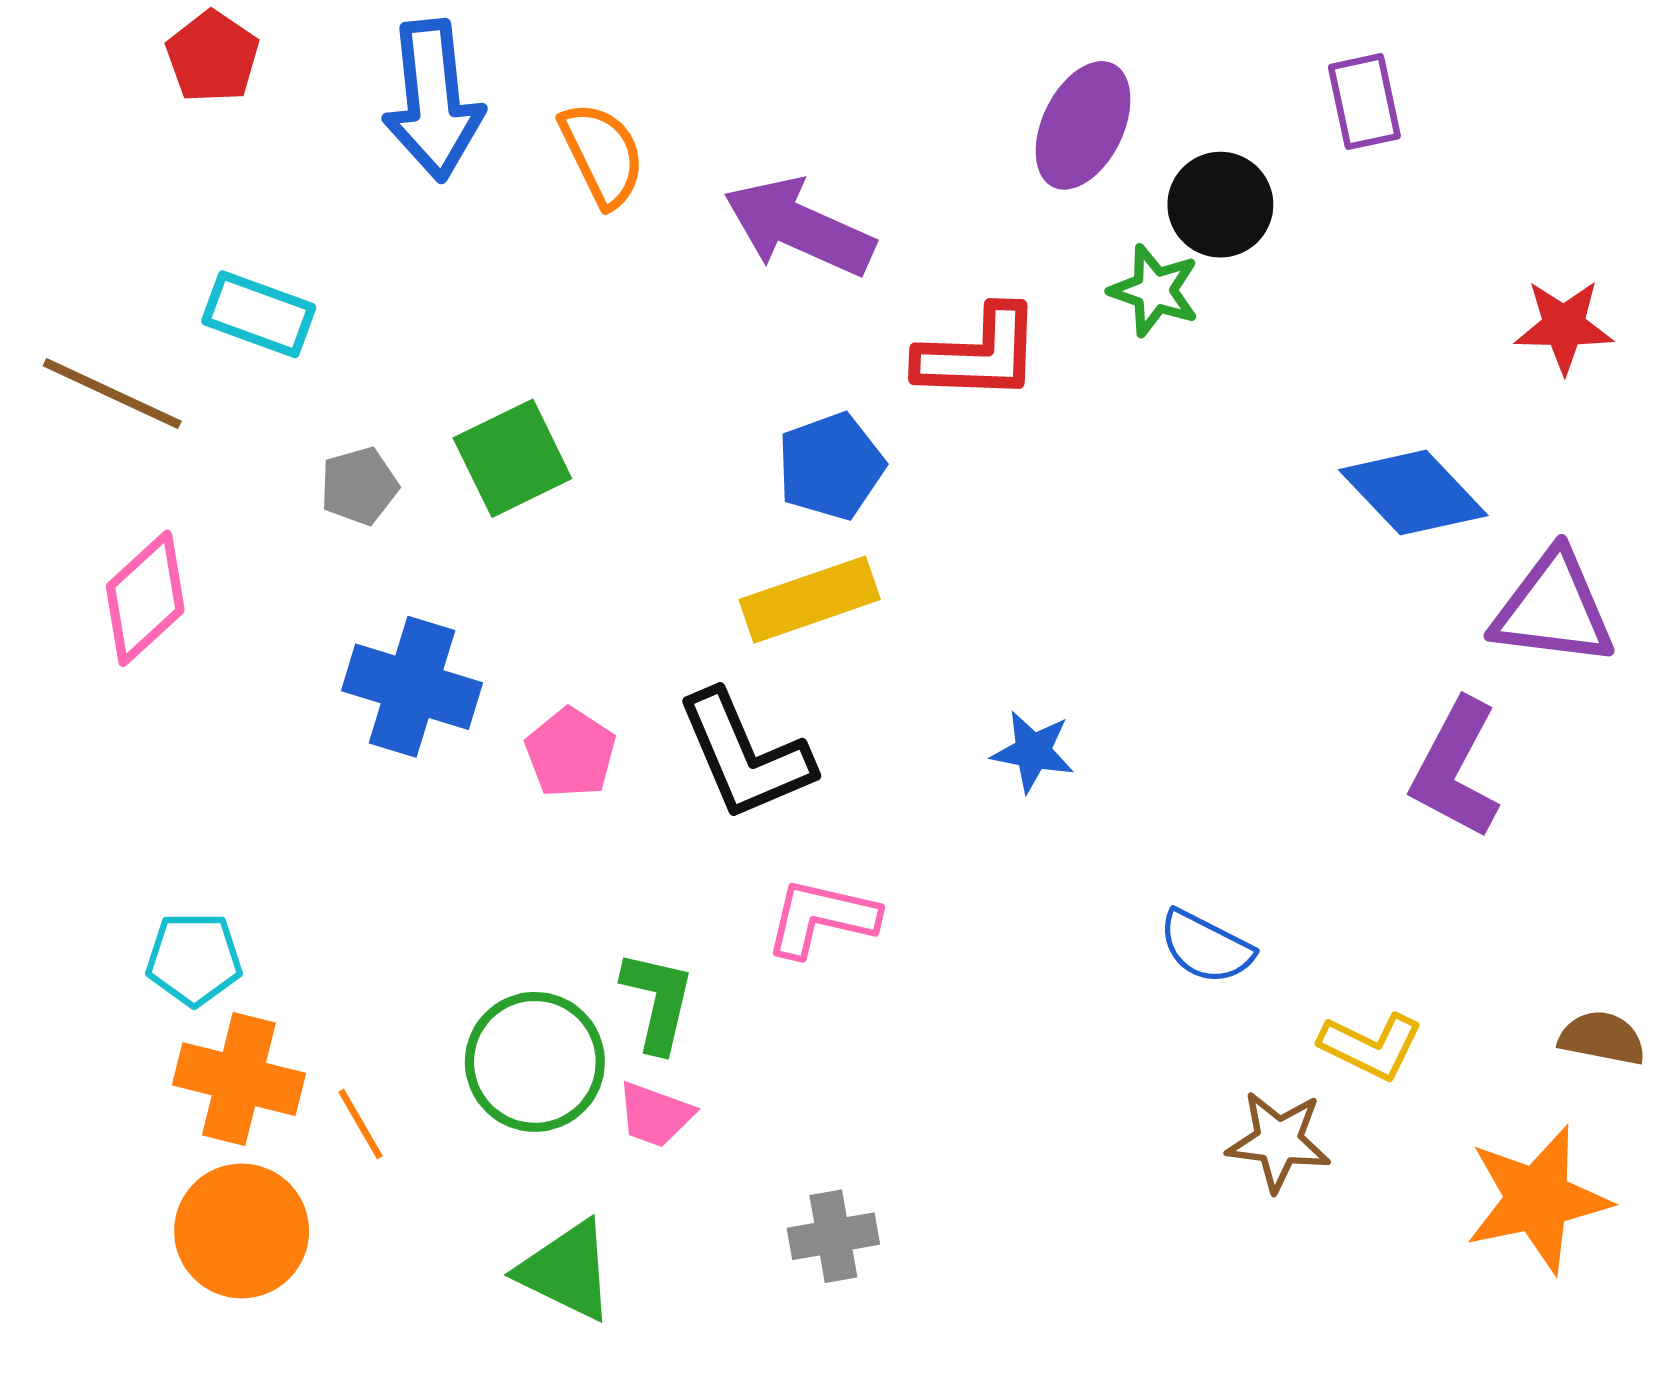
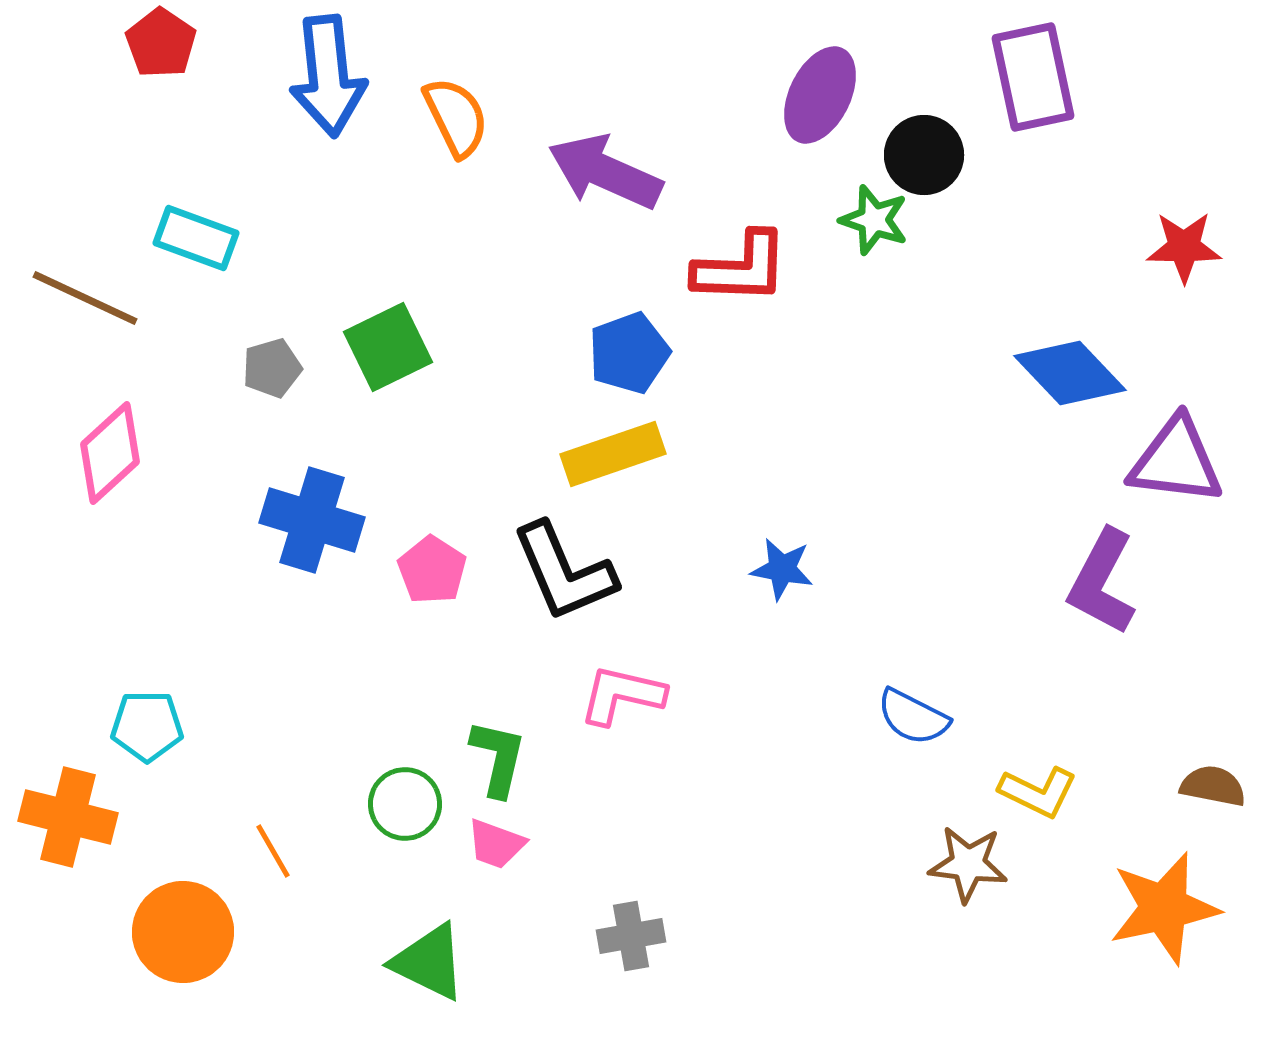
purple rectangle: (1364, 102) -> (1033, 77), size x1.5
green circle: (535, 1062) -> (405, 804), size x0.7
orange cross: (239, 1079) -> (68, 817), moved

